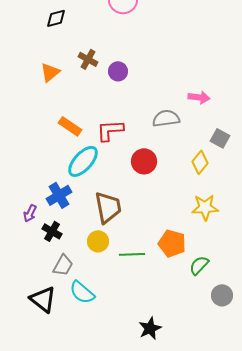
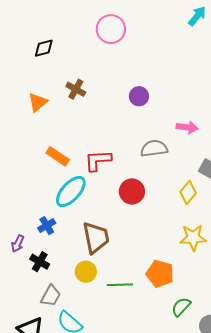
purple circle: (118, 71) -> (139, 96), moved
blue cross: (59, 195) -> (47, 226), size x0.7
green semicircle: (199, 265) -> (181, 307), moved

